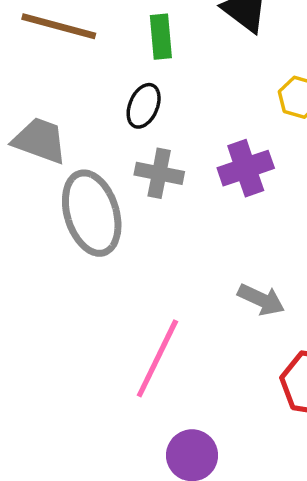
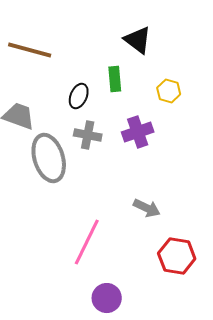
green rectangle: (161, 37) -> (115, 79), moved

